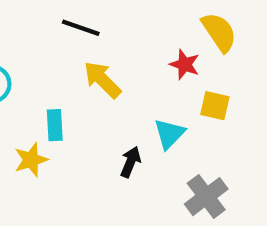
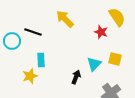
black line: (81, 28) -> (33, 32), moved
yellow arrow: (102, 80) -> (65, 19), moved
yellow square: (215, 106) -> (115, 59), moved

